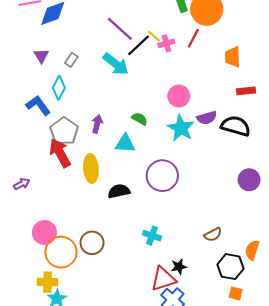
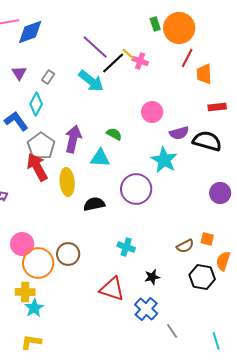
red line: (193, 38) -> (187, 58), moved
pink cross: (166, 43) -> (140, 61), turned 35
purple arrow: (97, 124) -> (73, 139), size x1.5
cyan star: (181, 128) -> (164, 160), moved
red triangle: (163, 279) -> (112, 289), moved, turned 36
orange square: (236, 293) -> (207, 239), moved

